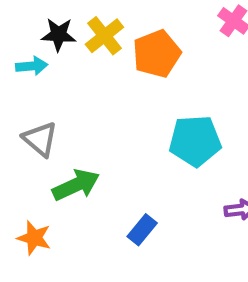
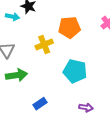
yellow cross: (104, 36) -> (44, 44), moved

